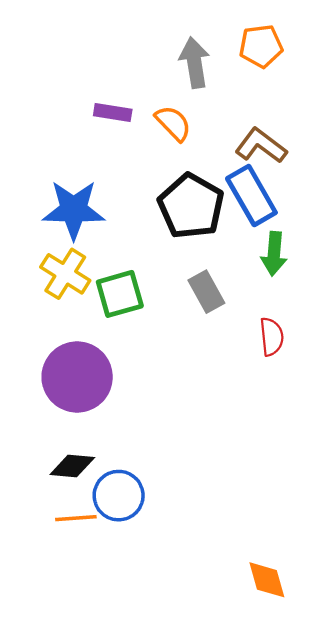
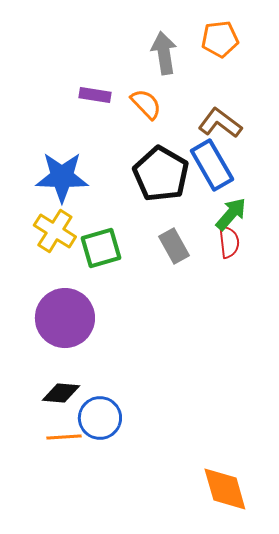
green arrow: (274, 254) -> (231, 214), turned -144
red semicircle: (272, 337) -> (229, 242), moved
orange diamond: (267, 580) -> (225, 489), size x1.4

